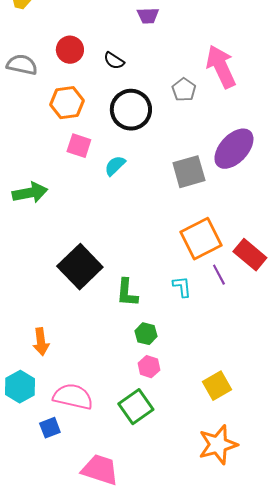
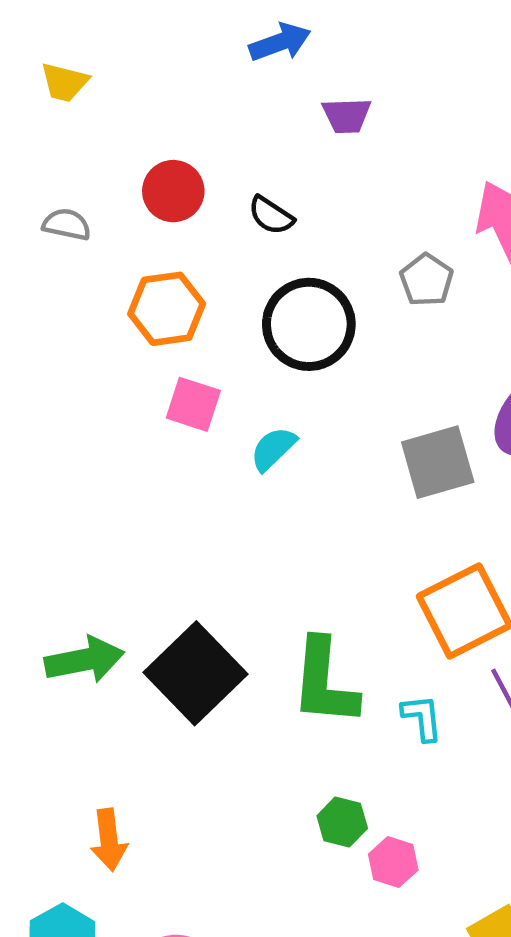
gray semicircle: (22, 65) -> (67, 224), size x0.7
green arrow: (30, 193) -> (84, 660), moved
green L-shape: (127, 293) -> (324, 682), moved, size x1.4
pink hexagon: (149, 367) -> (393, 862), moved

